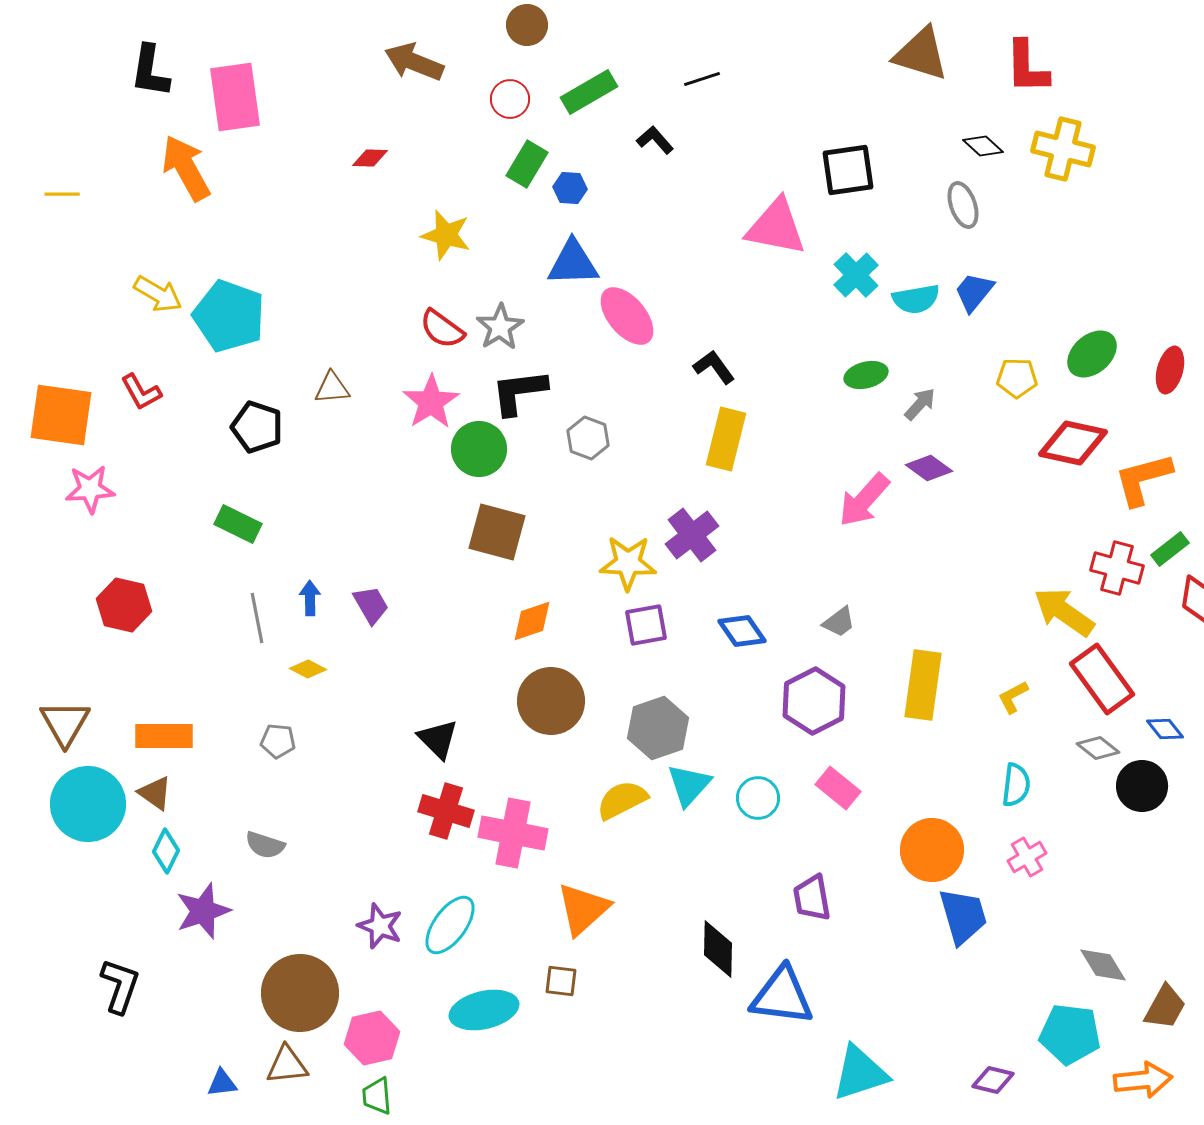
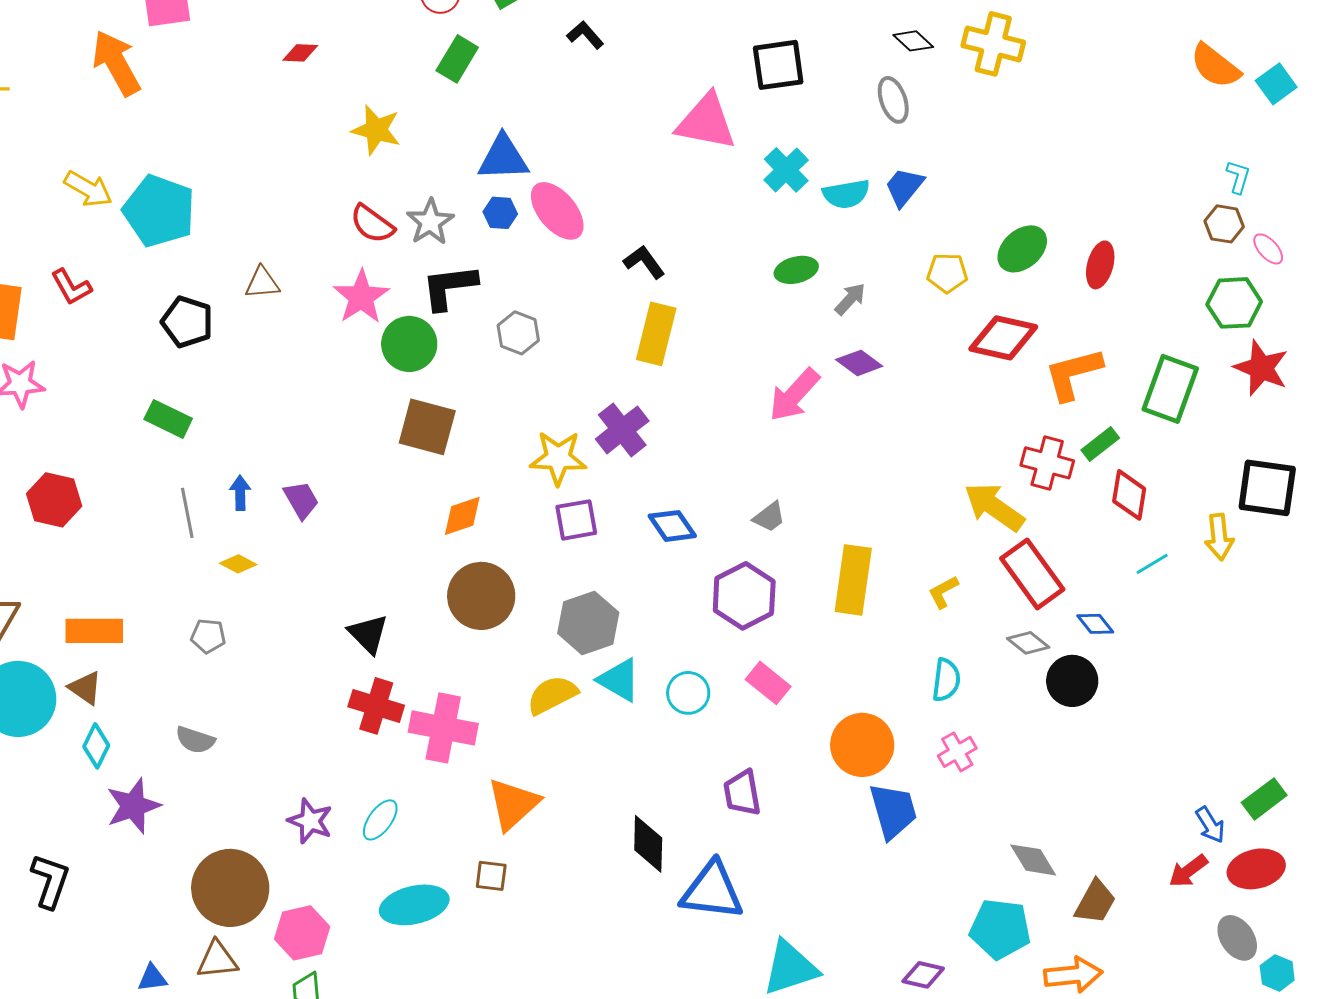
blue hexagon: (570, 188) -> (500, 213), moved
cyan triangle: (689, 785) -> (619, 680), turned -42
cyan ellipse: (450, 925) -> (380, 820), size x0.7

